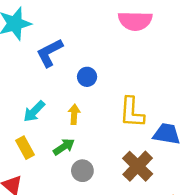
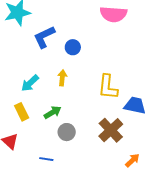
blue circle: (87, 77) -> (73, 47), moved
yellow arrow: (74, 114) -> (62, 78), moved

